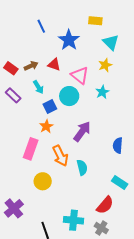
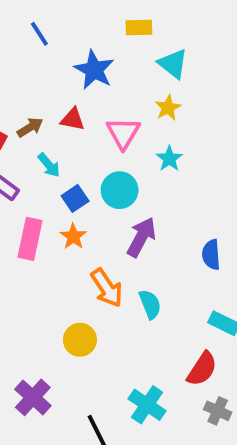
blue line: (41, 26) -> (39, 34), moved
pink triangle: (80, 75) -> (123, 133), turned 30
cyan circle: (69, 96) -> (120, 190), moved
pink rectangle: (31, 149) -> (30, 239), moved
cyan cross: (73, 220) -> (147, 405), turned 36
gray cross: (101, 228) -> (218, 411), moved

